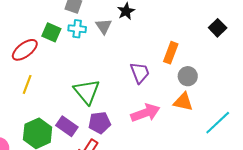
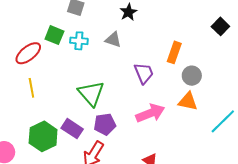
gray triangle: (104, 26) -> (113, 40), moved, turned -36
cyan cross: (77, 29) -> (79, 41), moved
yellow line: (27, 84) -> (31, 88), turned -30

